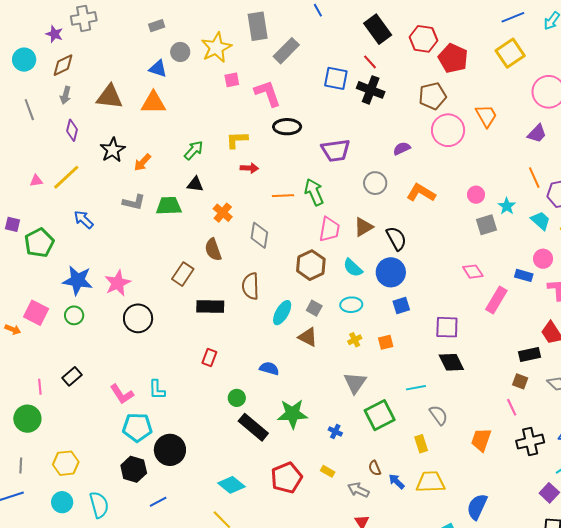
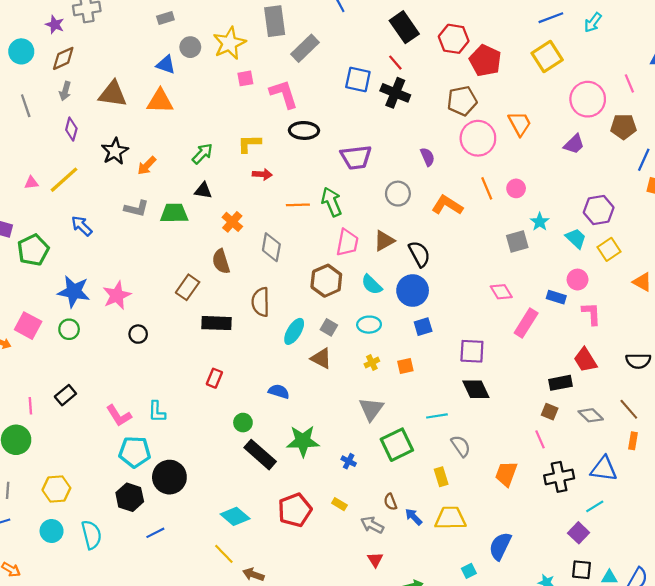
purple semicircle: (402, 148) -> (427, 157), turned 90
orange line: (534, 178) -> (487, 188), moved
pink circle: (476, 195) -> (516, 188), moved
black circle: (138, 318) -> (138, 334), size x0.6

